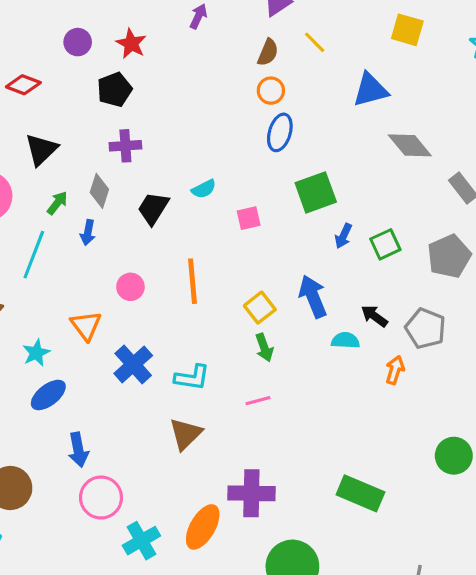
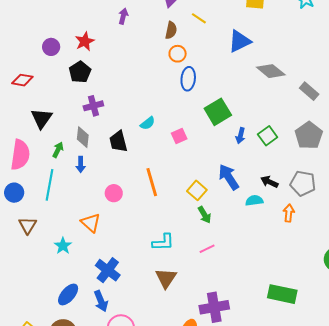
red star: (131, 44) -> (85, 41), turned 30
black trapezoid: (153, 208) -> (118, 141), turned -35
blue cross: (133, 364) -> (108, 270), moved
blue ellipse: (48, 395) -> (68, 294), moved

